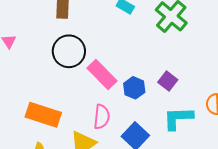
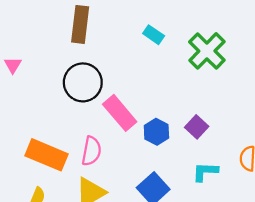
pink semicircle: (102, 117) -> (91, 151), moved
cyan L-shape: (178, 118) -> (205, 172), size x0.7

